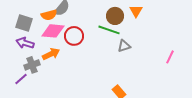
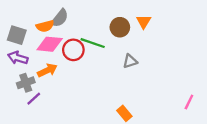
green line: (109, 30) -> (93, 43), moved
pink line: (170, 57) -> (189, 102), moved
purple line: (21, 79) -> (34, 99), moved

